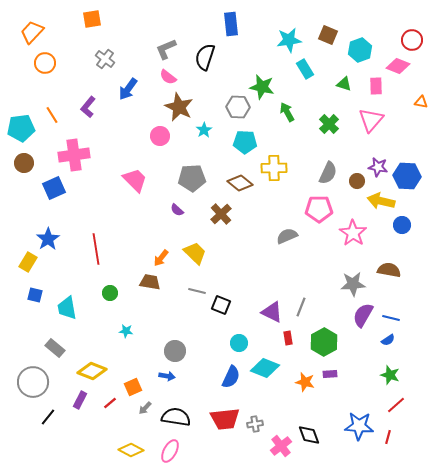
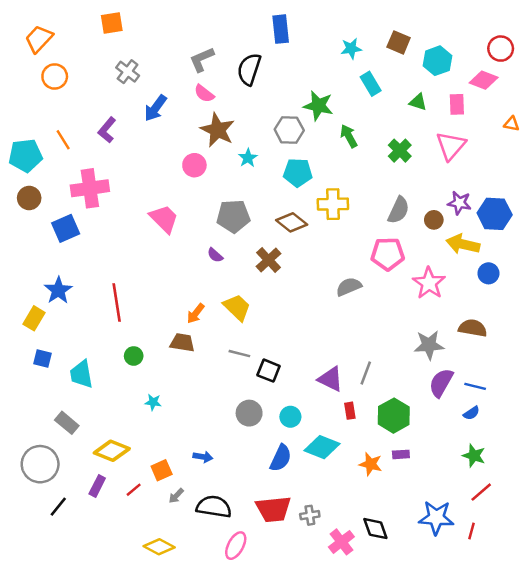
cyan star: (289, 40) -> (351, 49), size x0.7
gray circle: (175, 351) -> (249, 413), moved
pink ellipse: (170, 451) -> (236, 546), moved

